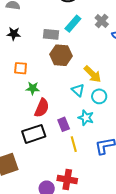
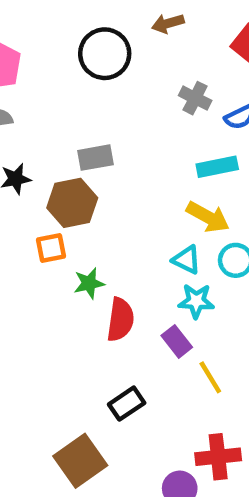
cyan rectangle: (73, 24) -> (217, 167), moved, turned 54
brown hexagon: (61, 55) -> (72, 203), moved
cyan star: (86, 118) -> (196, 301), moved
black rectangle: (34, 134) -> (127, 404), moved, size x0.7

